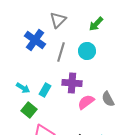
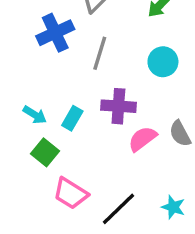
blue cross: (35, 40) -> (55, 33), turned 30
cyan circle: (87, 51) -> (163, 62), moved

